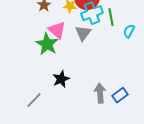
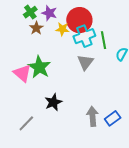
pink triangle: (57, 30) -> (22, 73), moved
gray triangle: (83, 33) -> (85, 62), moved

